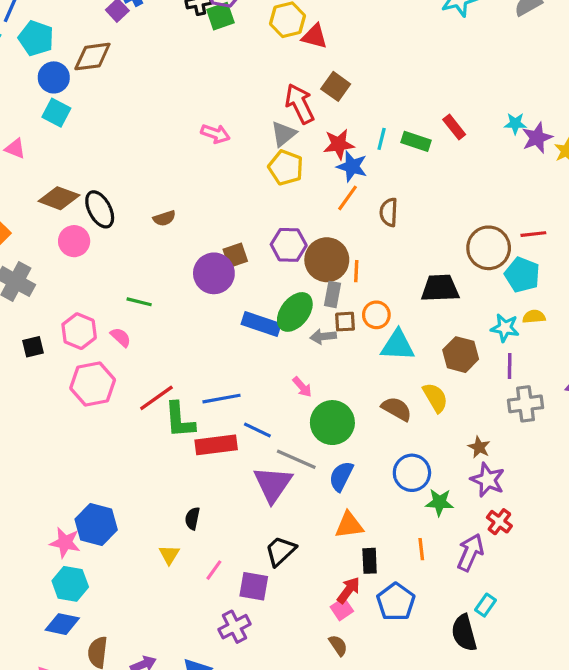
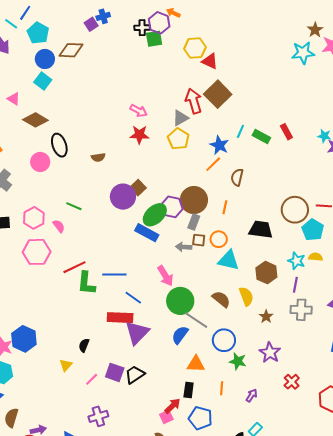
brown square: (336, 86) -> (218, 94), size x1.5
red star: (339, 144) -> (139, 135), moved
brown diamond: (59, 198) -> (35, 120), moved
purple hexagon: (289, 245) -> (172, 207), moved
brown square: (235, 255) -> (138, 188), turned -35
orange line: (356, 271) -> (225, 207), moved
green ellipse: (295, 312) -> (155, 215), moved
pink arrow: (302, 387) -> (165, 276), size x1.5
red rectangle: (216, 445) -> (120, 318), moved
brown star: (479, 447) -> (266, 317), moved
gray line: (296, 459) -> (196, 320), moved
red cross: (499, 522) -> (292, 382), moved
orange triangle: (349, 525) -> (196, 364), moved
purple arrow: (470, 552) -> (252, 395), size x0.6
purple square: (254, 586) -> (115, 372), moved
blue pentagon: (396, 602) -> (200, 418), turned -30

